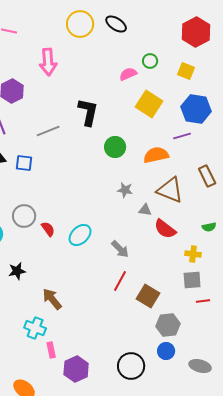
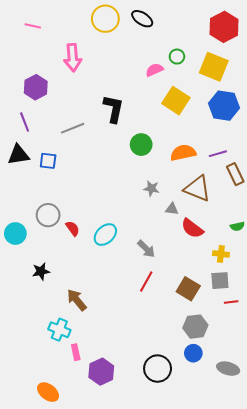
yellow square: (186, 71) -> (214, 67), size x1.6
purple line: (182, 136) -> (218, 154), moved
brown square: (148, 296) -> (188, 289), moved

